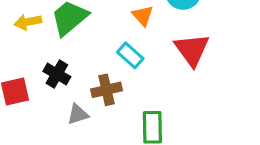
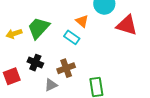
red triangle: (192, 50) -> (127, 25), moved, turned -30
cyan rectangle: (130, 55) -> (72, 37), moved

